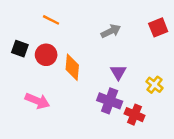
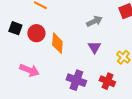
gray arrow: (111, 31) -> (94, 21), moved
purple cross: (110, 101) -> (76, 80), moved

